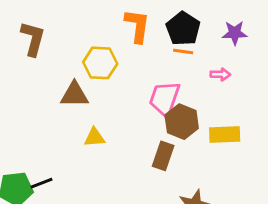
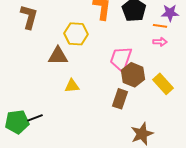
orange line: (183, 52) -> (160, 26), moved
yellow rectangle: (225, 134) -> (163, 84), turned 50

